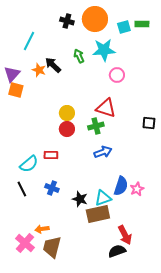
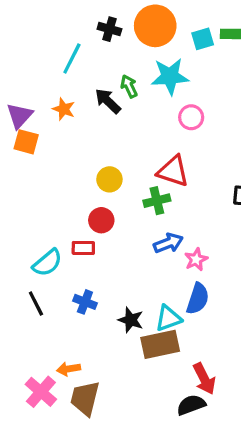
cyan line: (29, 41) -> (72, 58), moved
black arrow: (53, 65) -> (108, 101), moved
red circle: (67, 129) -> (101, 220), moved
pink star: (137, 189) -> (196, 259), moved

